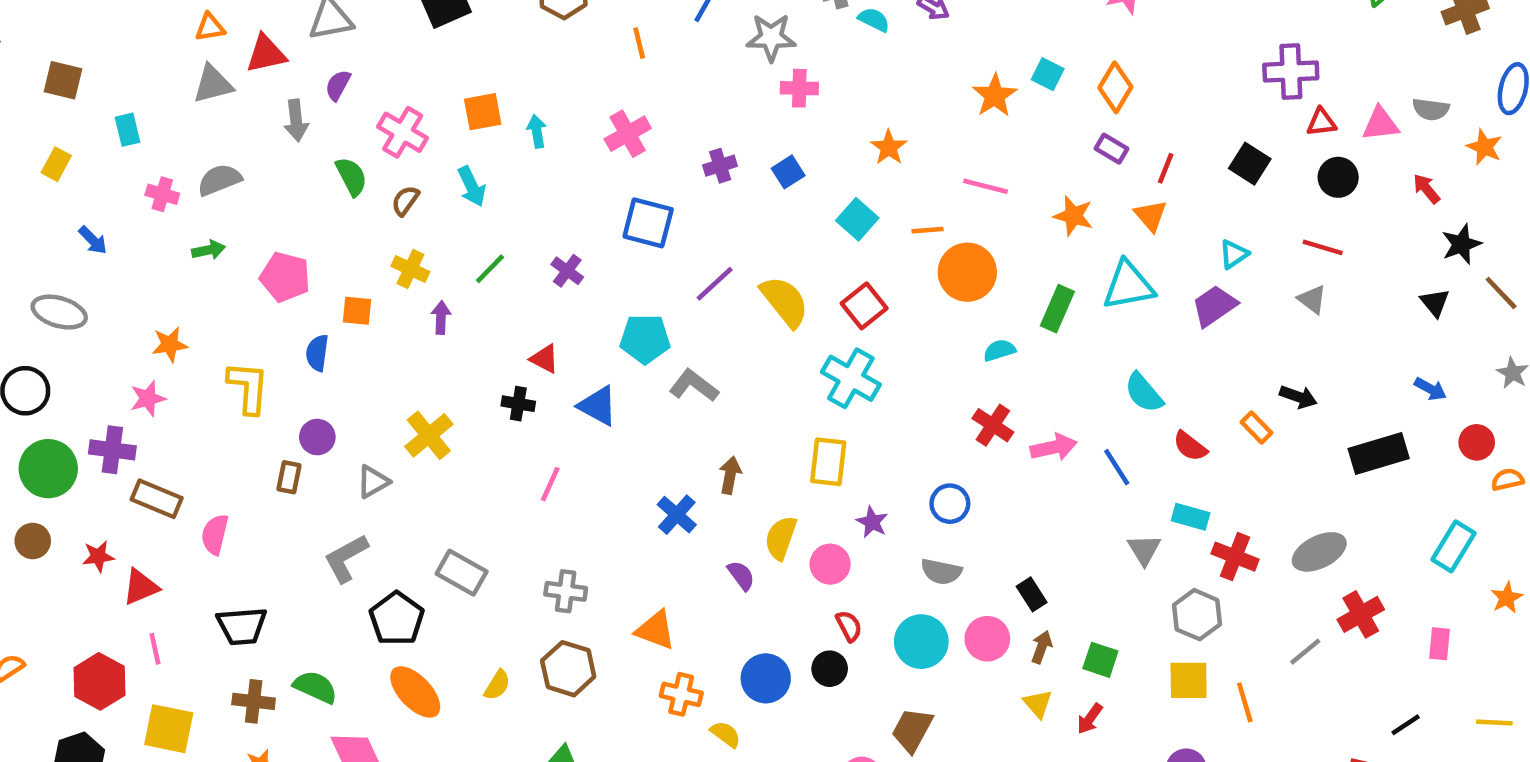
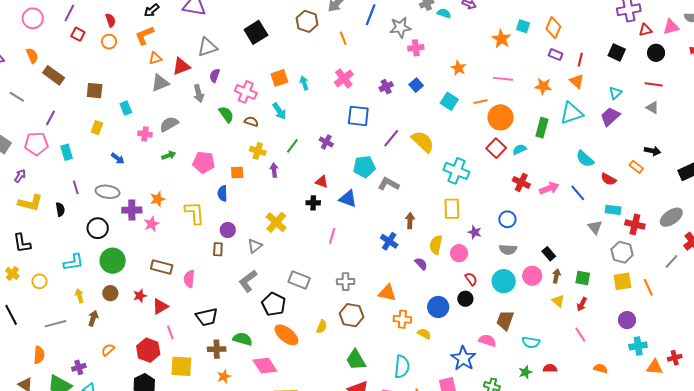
brown semicircle: (405, 201) -> (251, 122), turned 80
red square: (864, 306) -> (496, 148), moved
purple cross: (112, 450) -> (132, 210), moved

